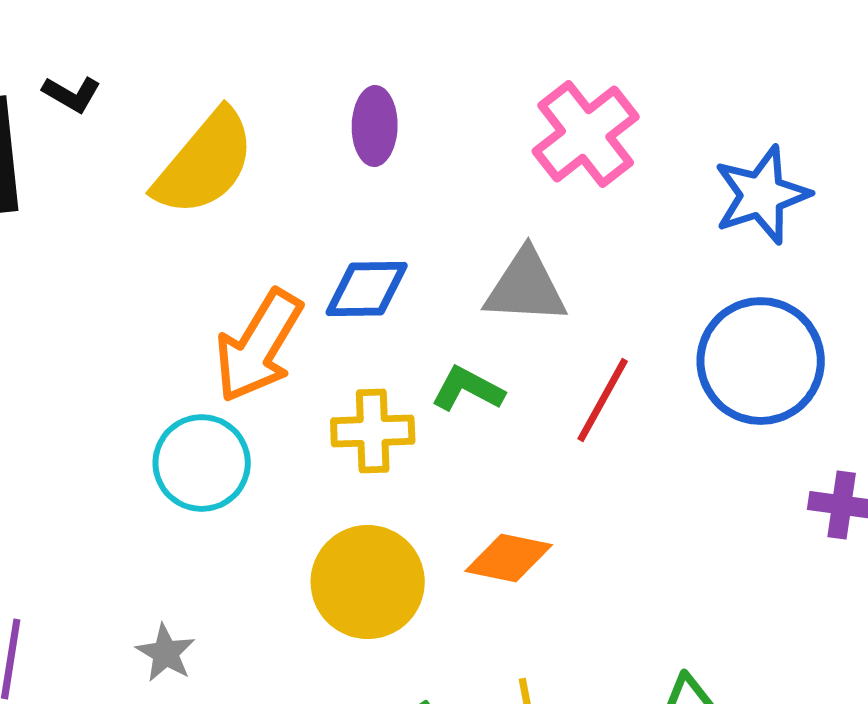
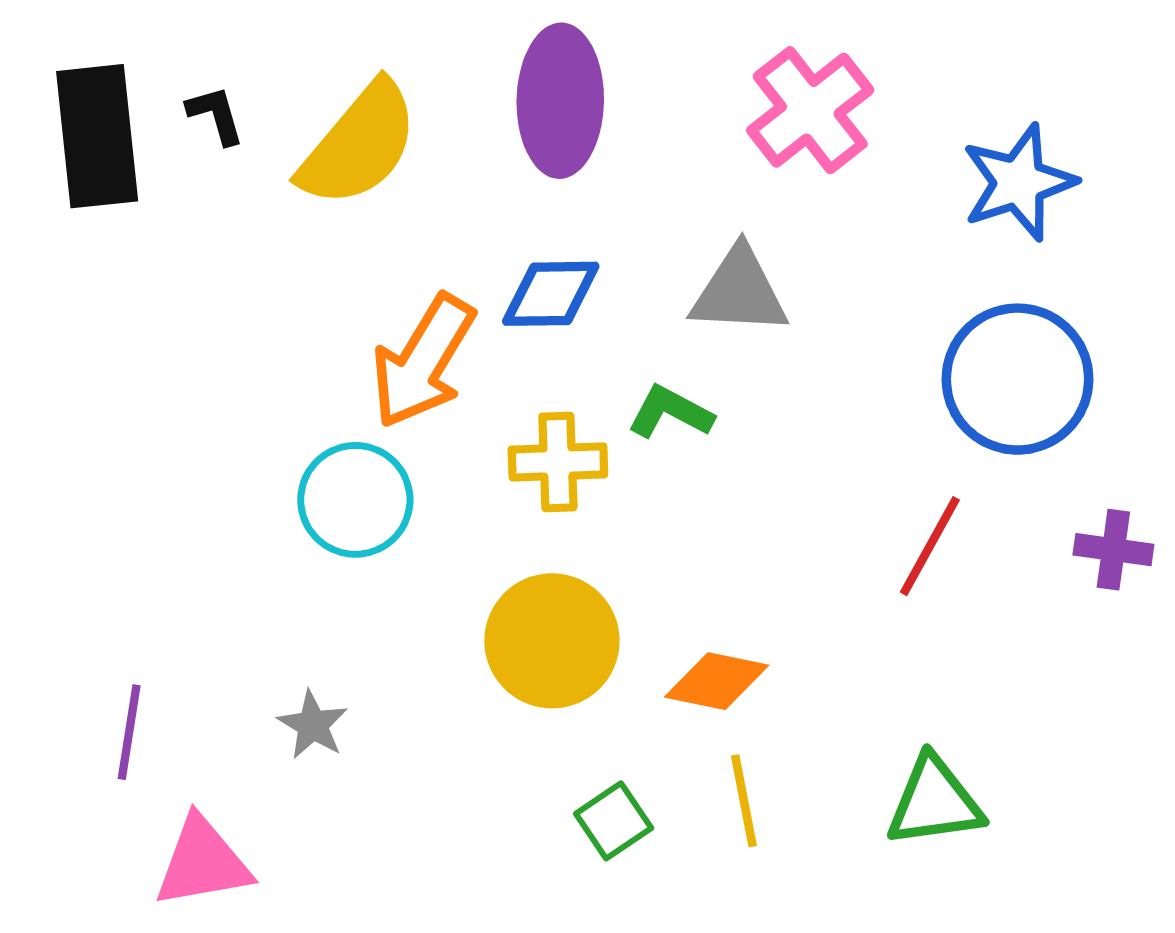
black L-shape: (72, 94) -> (216, 115), moved, turned -136
purple ellipse: (375, 126) -> (560, 101), size x1.6
red line: (603, 400) -> (930, 546), moved
orange diamond: (509, 558) -> (717, 681), moved

